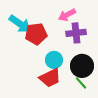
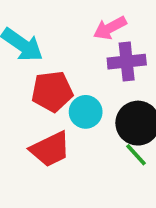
red pentagon: (36, 34) -> (52, 91), moved
red trapezoid: (50, 78) -> (50, 149), moved

